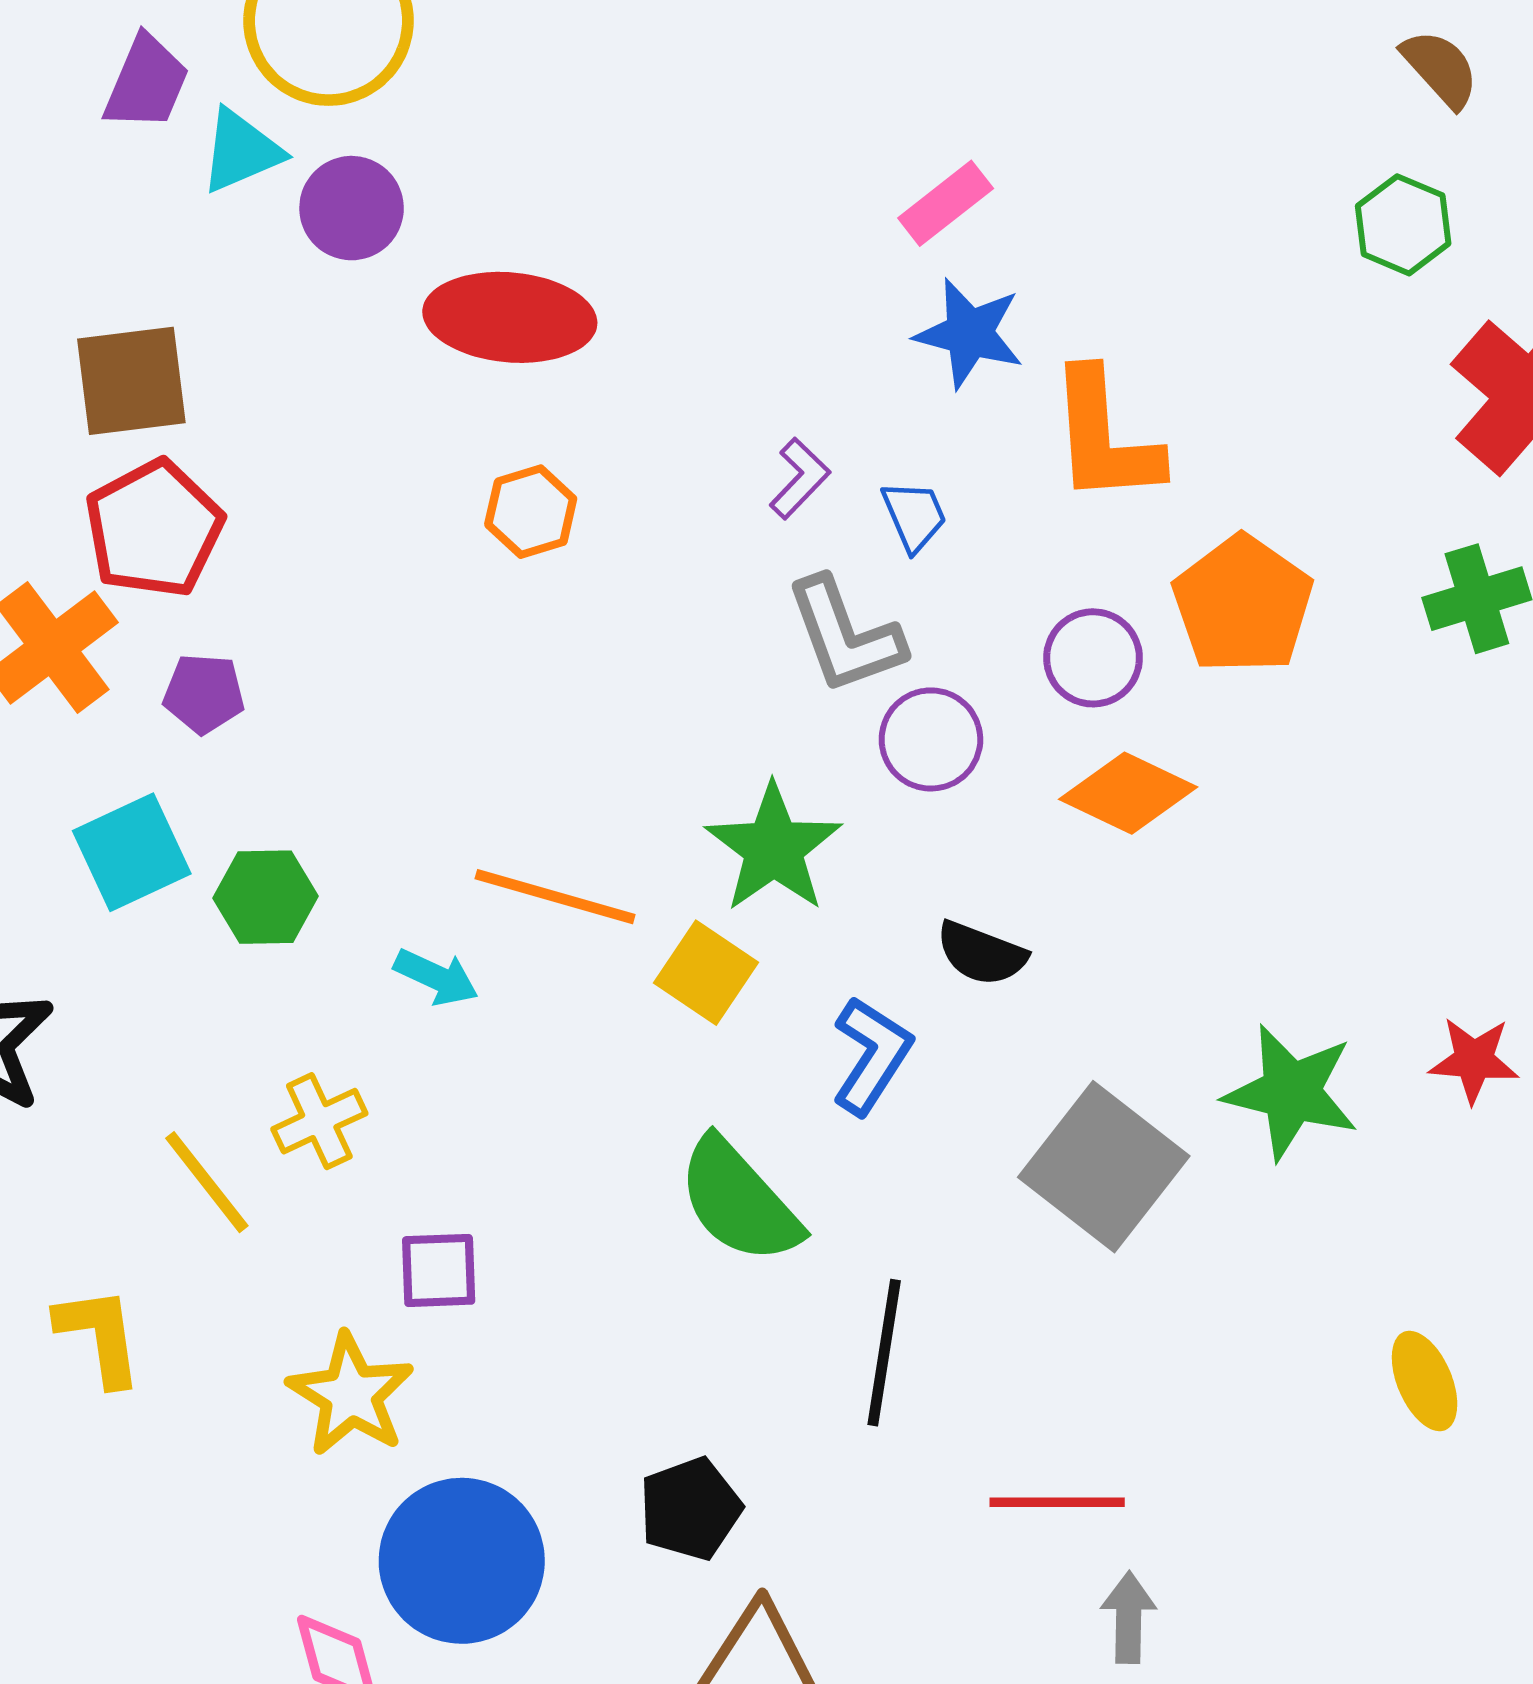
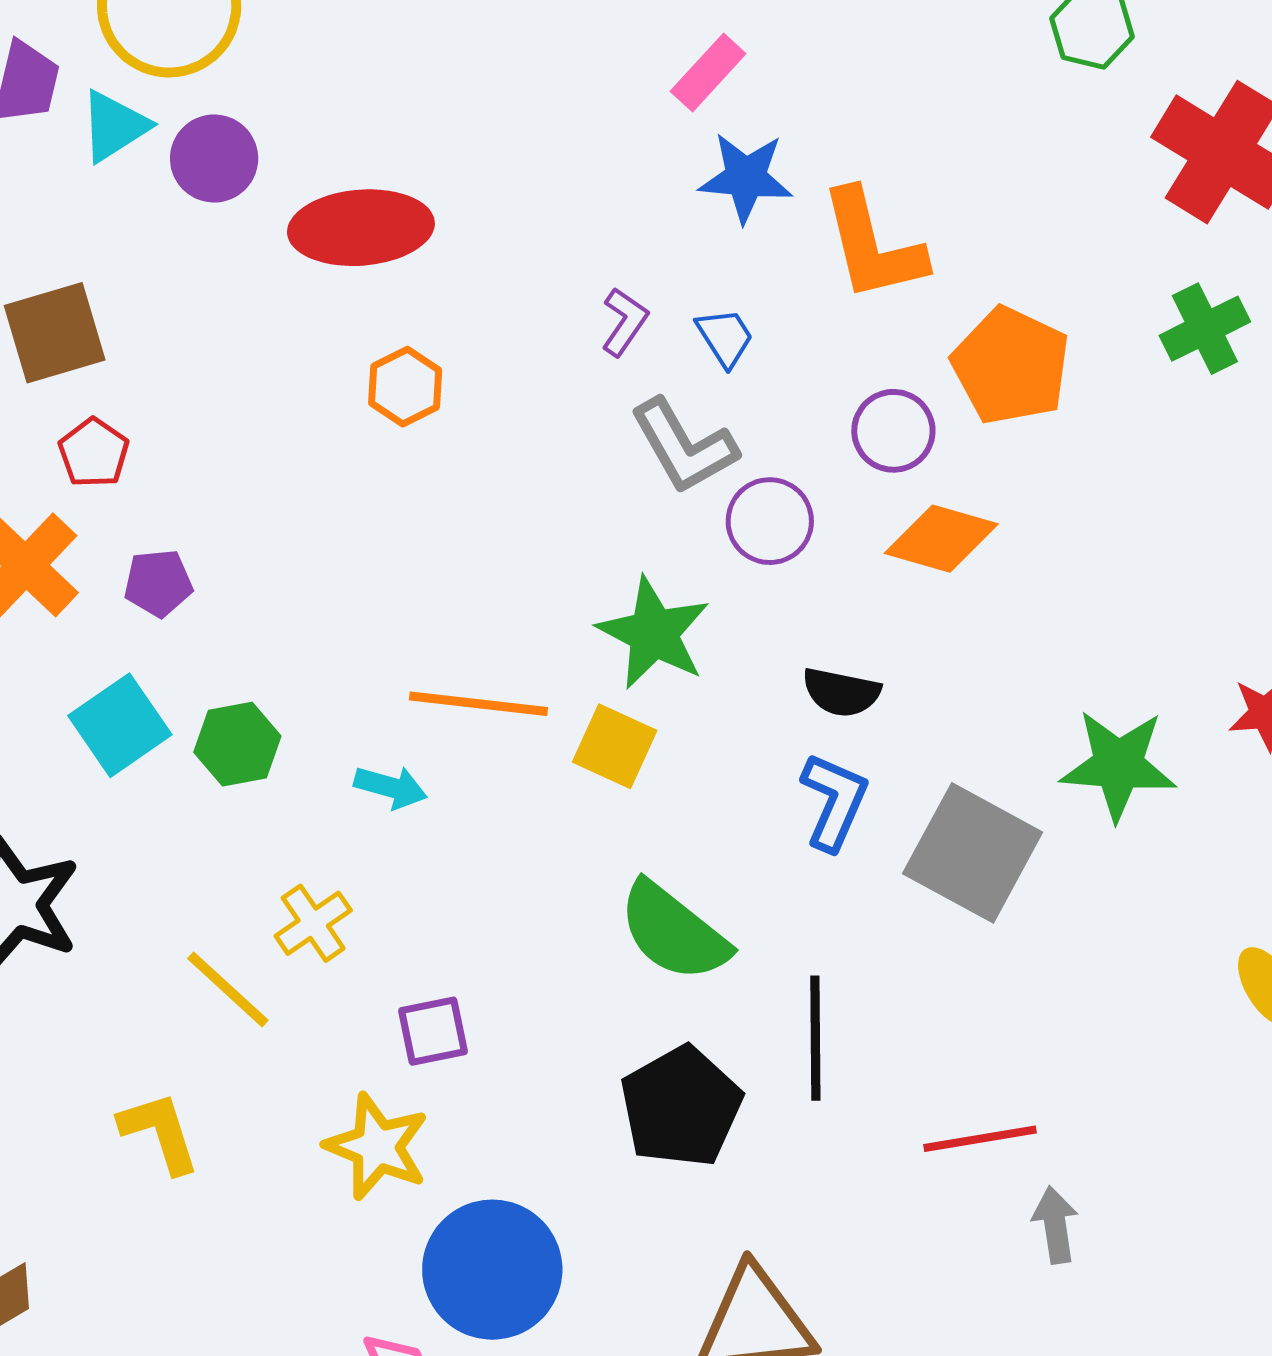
red pentagon: (154, 529) -> (94, 453), size x0.6
blue L-shape: (872, 1055) -> (834, 801), moved
black pentagon: (690, 1509) -> (681, 1107), moved, size x1.4

